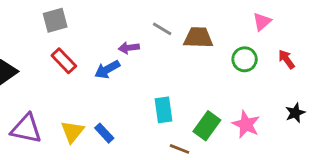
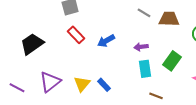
purple arrow: (129, 48) -> (141, 47), moved
green rectangle: (207, 126) -> (172, 61), moved
purple triangle: (26, 129) -> (50, 82), turned -50

